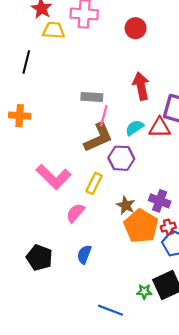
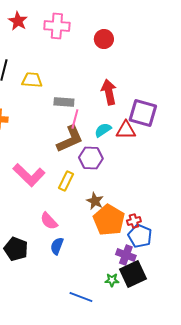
yellow trapezoid: (54, 30) -> (32, 80), moved
purple cross: (160, 201) -> (126, 255), moved
pink semicircle: (75, 213) -> (49, 221), moved, turned -84

